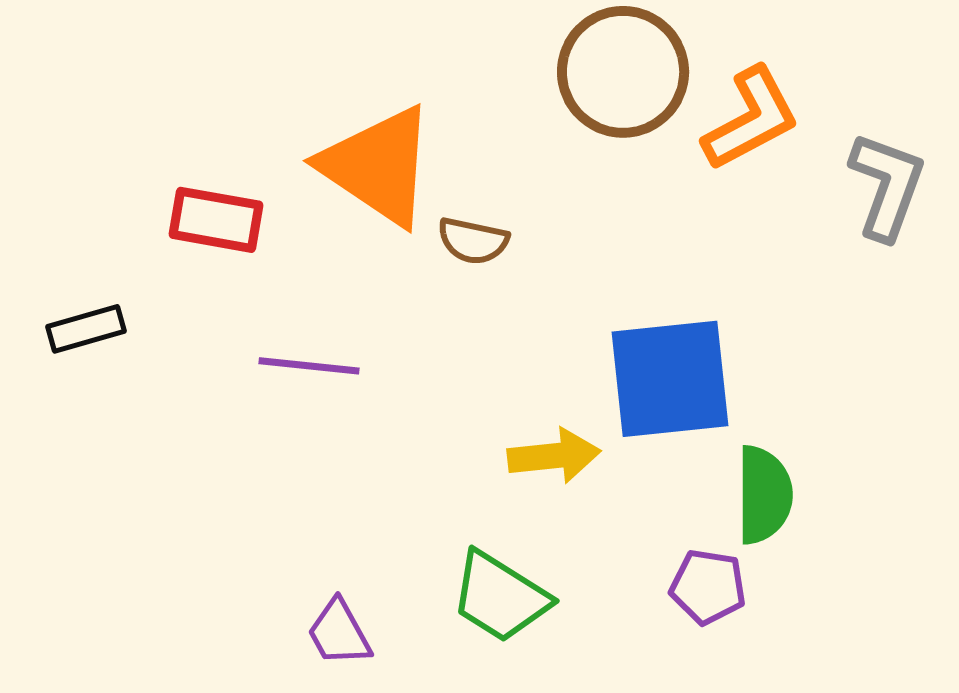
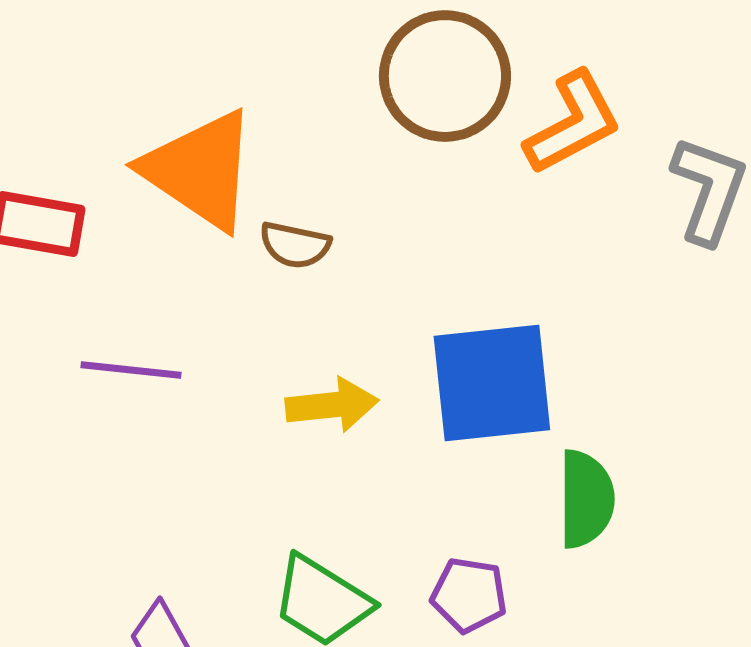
yellow arrow: (554, 456) -> (332, 405), moved
purple pentagon: (708, 587) -> (469, 595), moved

